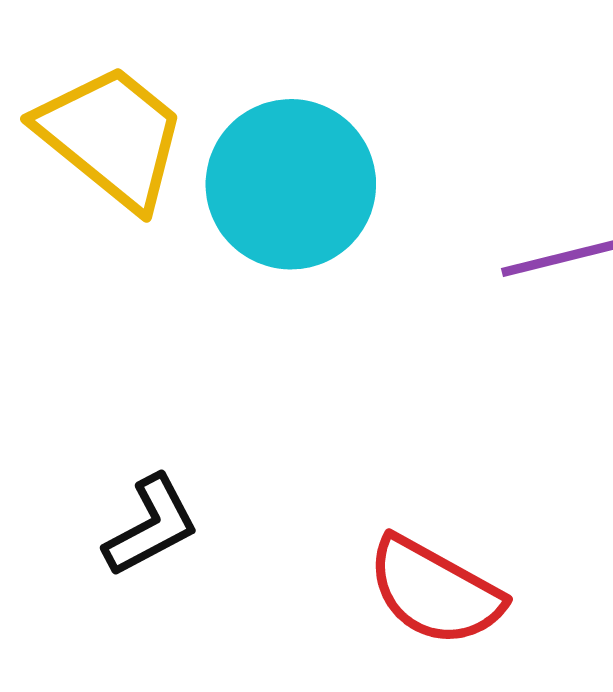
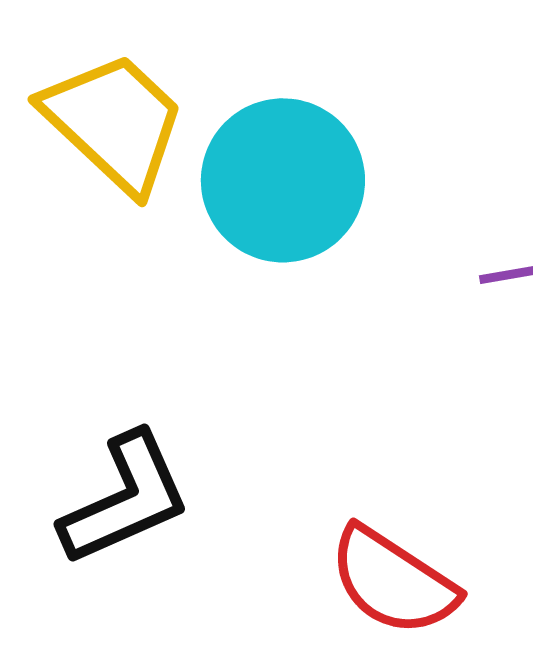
black L-shape: (151, 526) -> (125, 499), size x1.4

